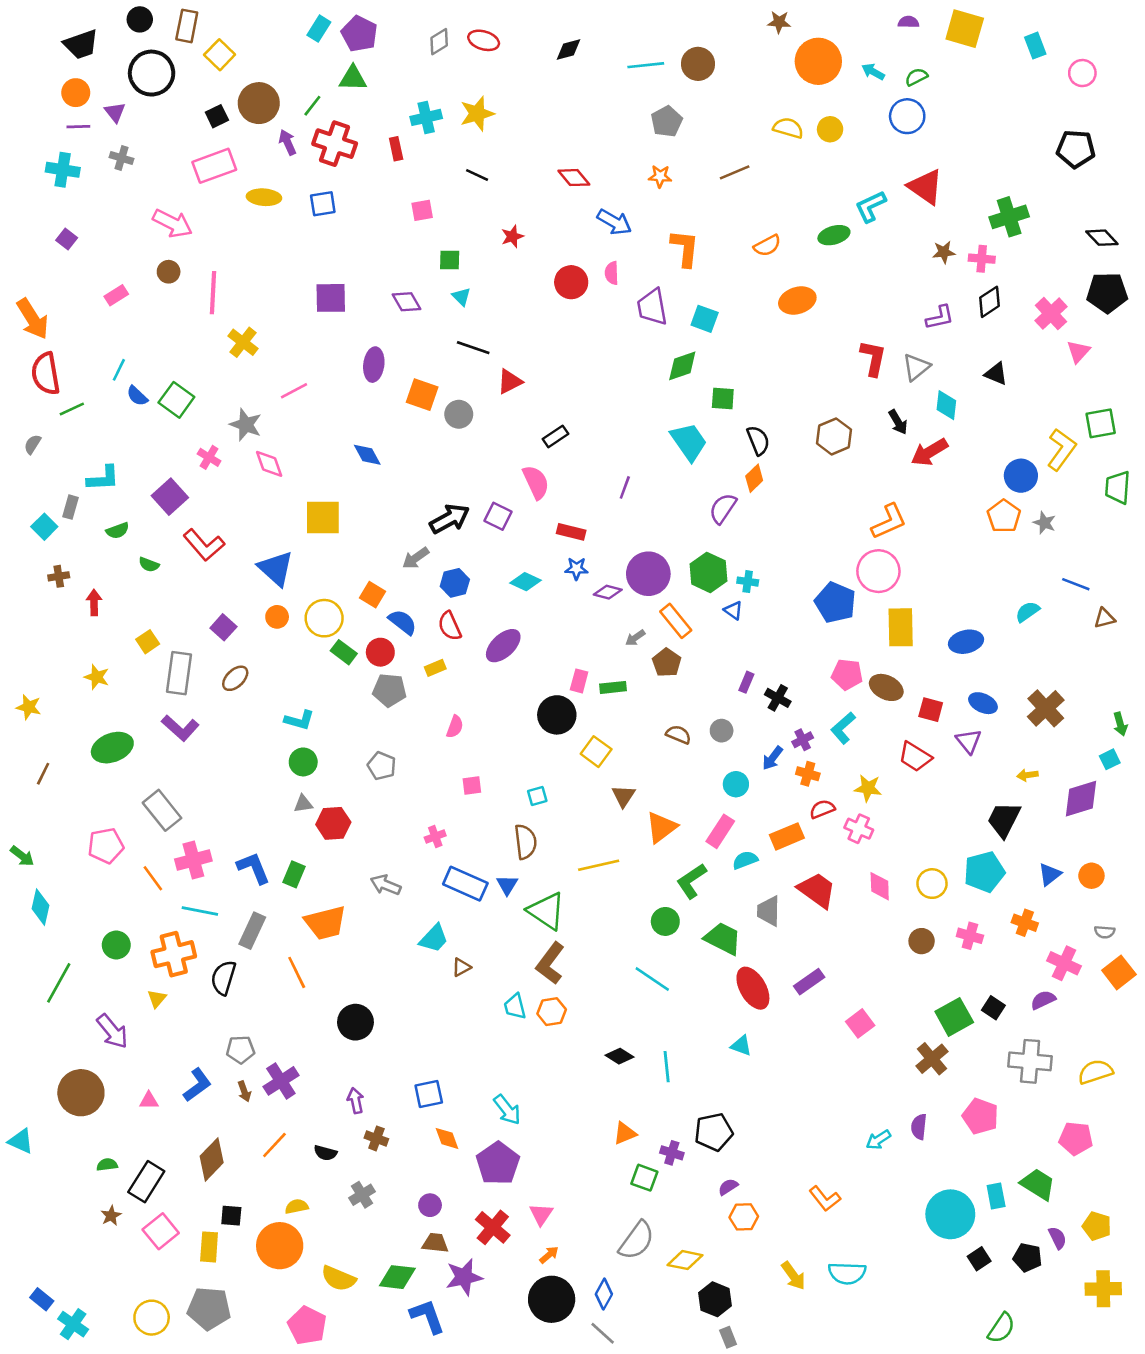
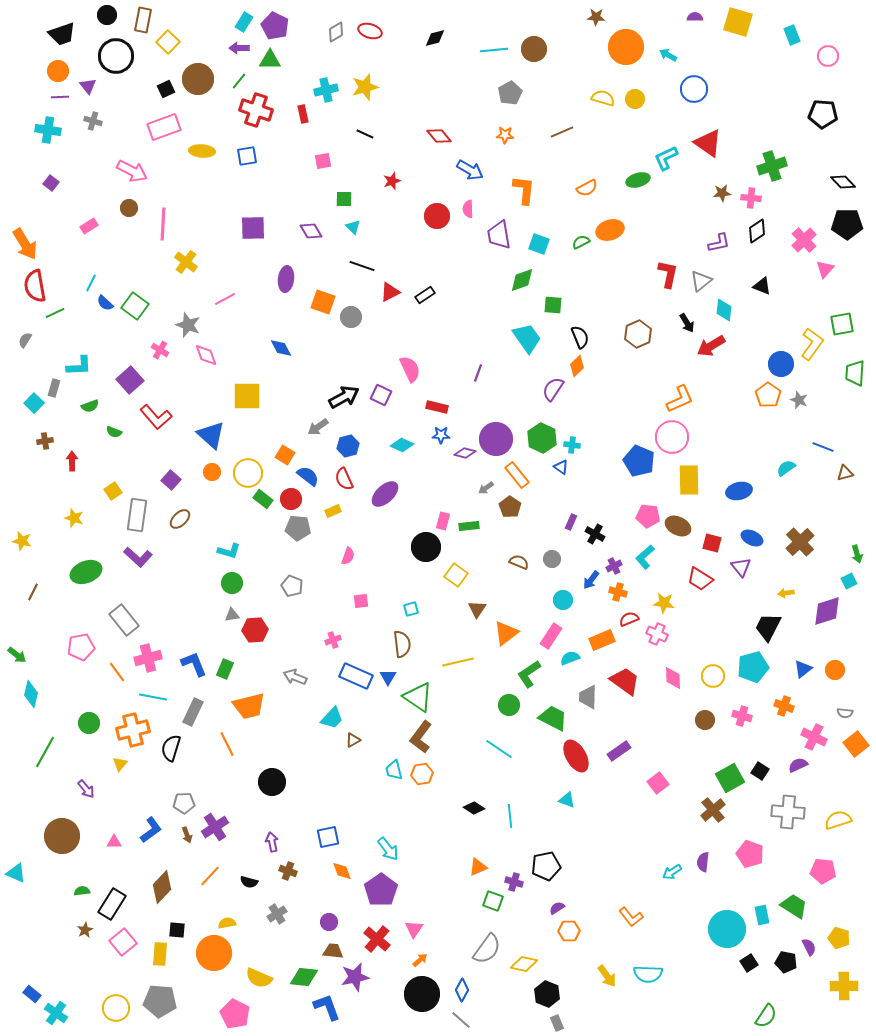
green semicircle: (916, 77) -> (581, 242), moved
purple arrow: (288, 142) -> (239, 48), moved, turned -66
black rectangle: (556, 436) -> (425, 295), moved
purple arrow: (112, 1031) -> (86, 789), size x0.7

